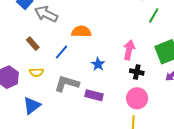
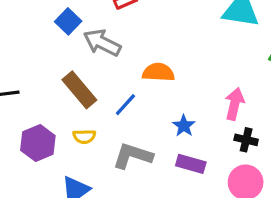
brown rectangle: (33, 44) -> (79, 90), size x1.6
purple rectangle: (94, 95) -> (191, 164), moved

